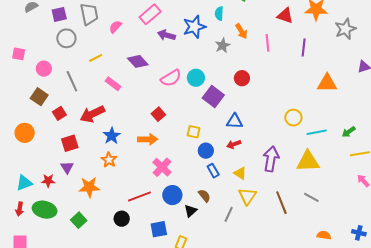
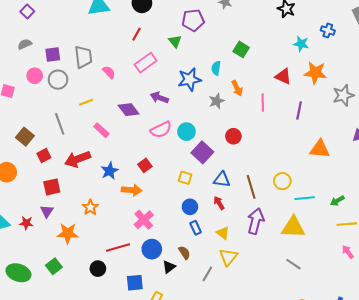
pink semicircle: (115, 27) -> (109, 72), turned 88
purple arrow: (166, 35) -> (159, 98), moved
pink circle: (44, 69) -> (35, 76), moved
yellow square: (194, 132) -> (185, 178), moved
blue star: (112, 136) -> (110, 171), moved
red arrow: (234, 144) -> (219, 203), turned 72
brown line: (281, 203) -> (251, 187), moved
green ellipse: (45, 210) -> (18, 273), moved

